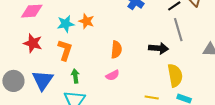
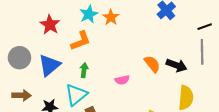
cyan star: (66, 24) -> (89, 14), turned -30
orange L-shape: (65, 50) -> (81, 41), turned 35
orange semicircle: (116, 50) -> (152, 64), moved, turned -60

